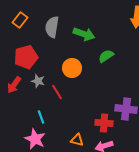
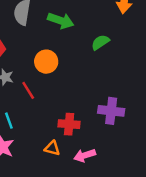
green semicircle: (106, 56) -> (100, 42), moved
red cross: (104, 123) -> (69, 124), moved

